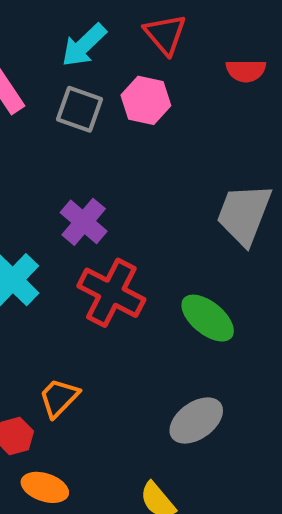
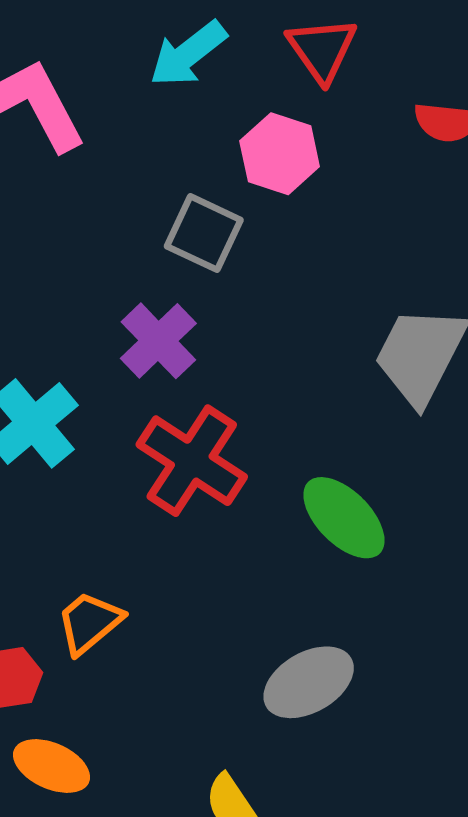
gray square: (80, 109) -> (204, 233), moved

